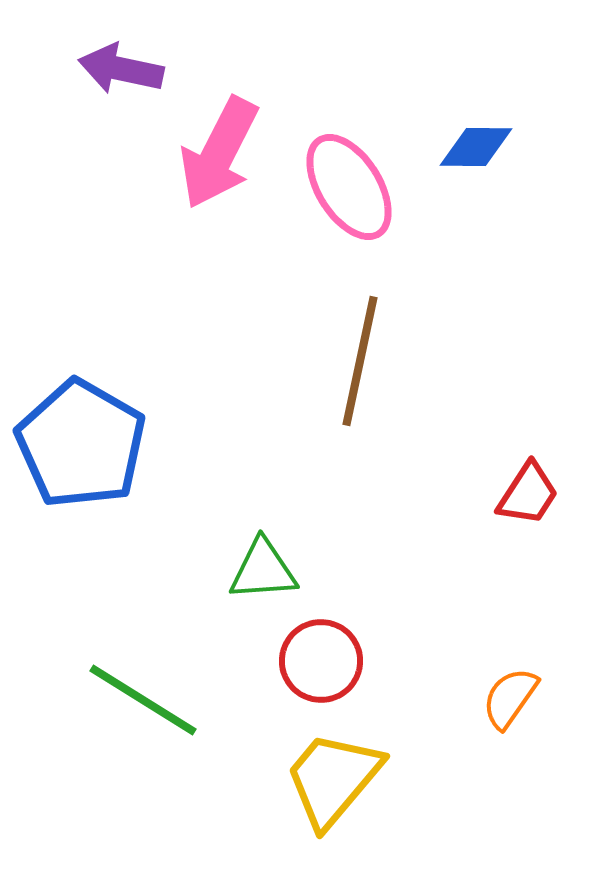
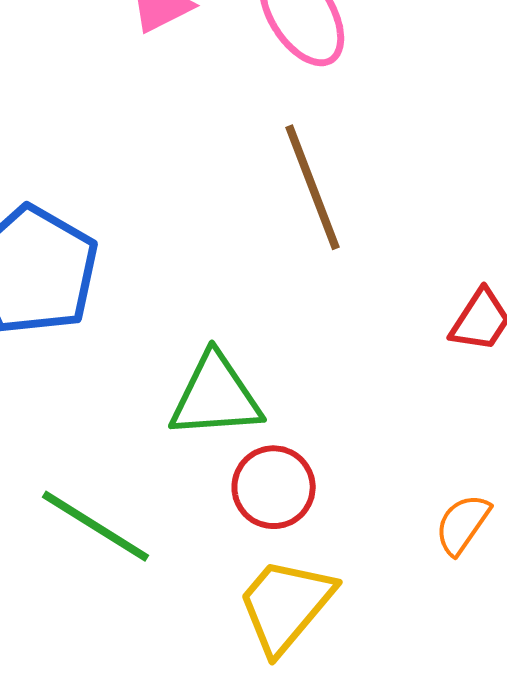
brown line: (360, 361) -> (313, 187), turned -33
green triangle: (263, 570) -> (216, 396), size x1.4

